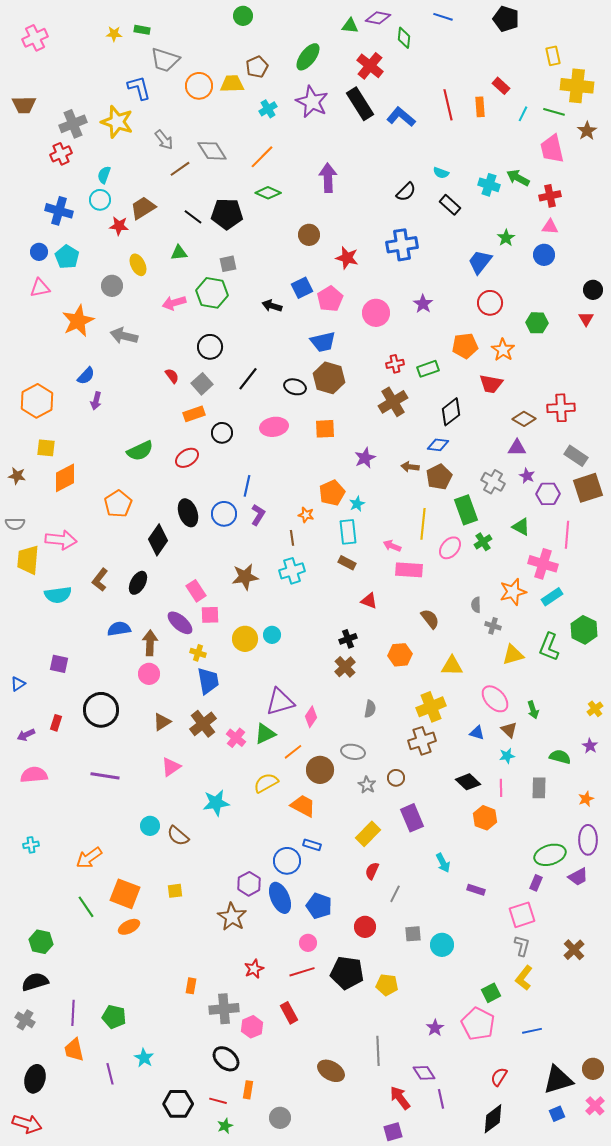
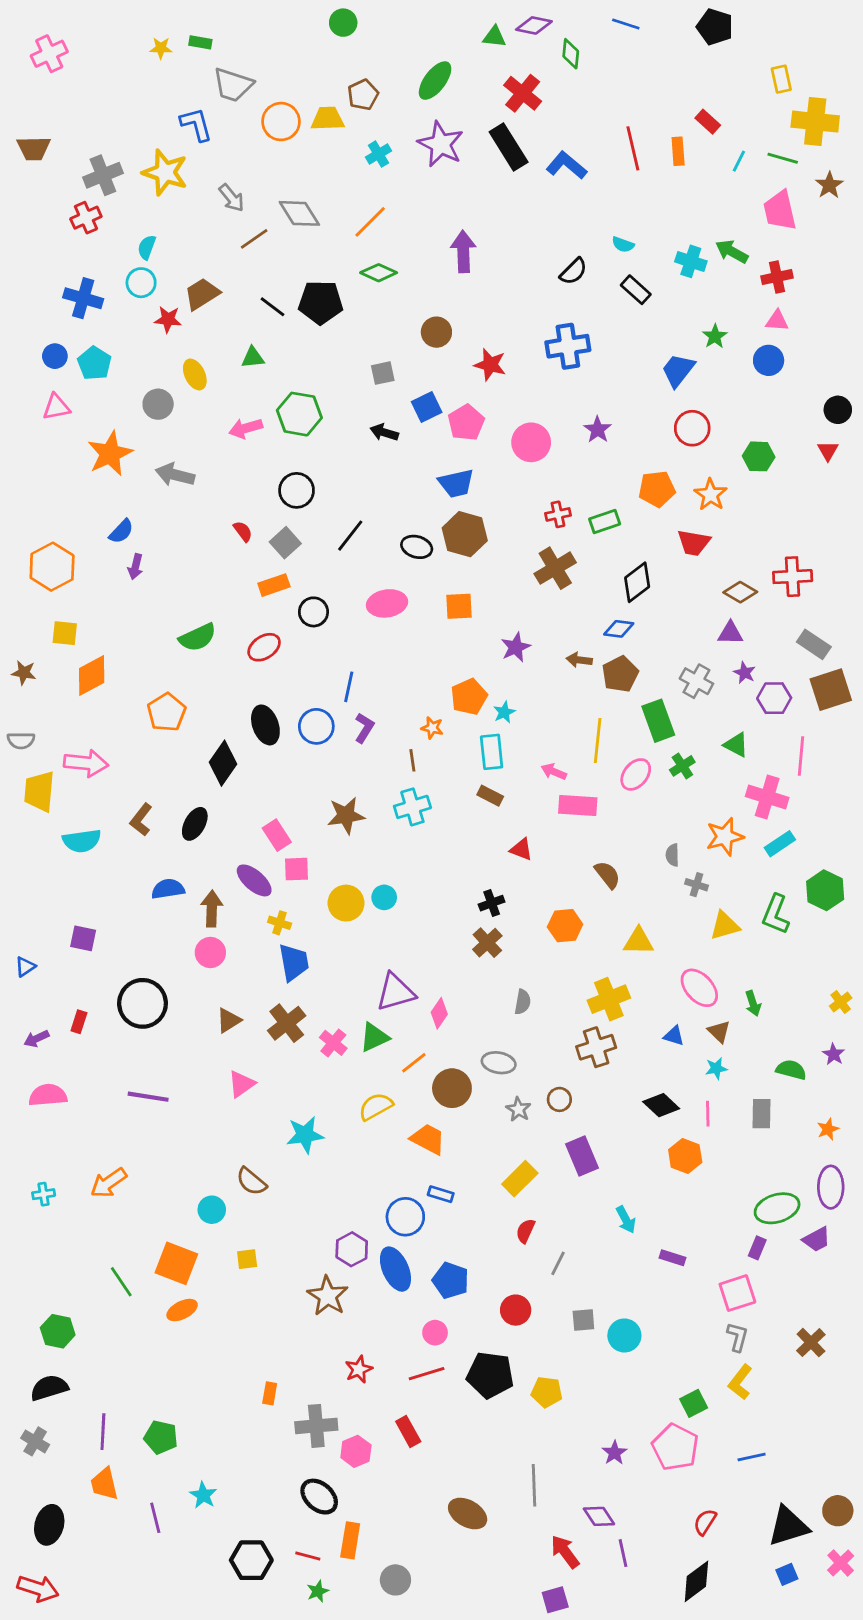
gray square: (228, 264) -> (383, 373), moved
cyan circle: (150, 826) -> (212, 1210), moved
orange arrow: (89, 858) -> (109, 1183), moved
orange rectangle: (248, 1090) -> (350, 1540), size x1.4

